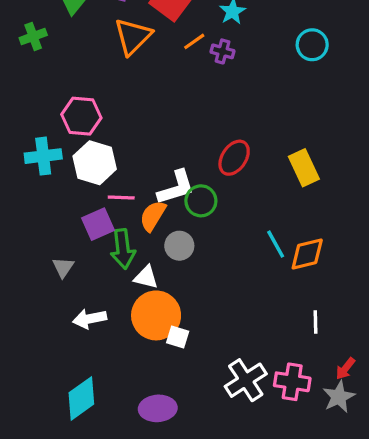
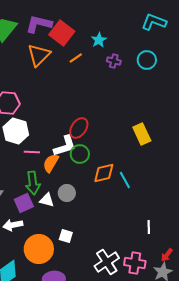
purple cross: (222, 51) -> (114, 61), moved
red ellipse: (234, 158) -> (79, 128), moved
purple square: (98, 224) -> (24, 203), moved
gray circle: (179, 246) -> (67, 193), moved
orange diamond: (307, 254) -> (104, 173), moved
orange circle: (156, 315) -> (39, 249), moved

